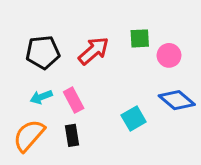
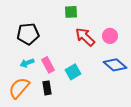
green square: (140, 38) -> (71, 12), moved
red arrow: (94, 51) -> (85, 37), moved, turned -95
cyan square: (134, 119) -> (73, 72), moved

